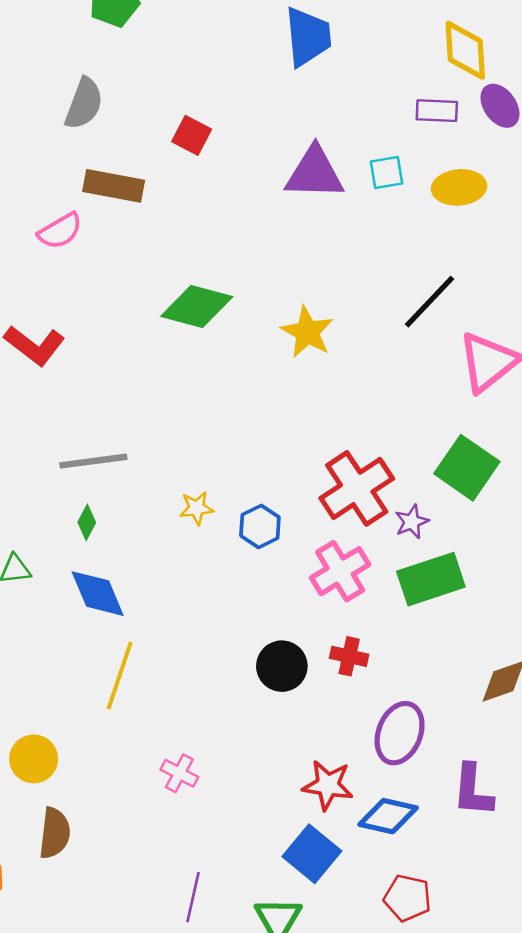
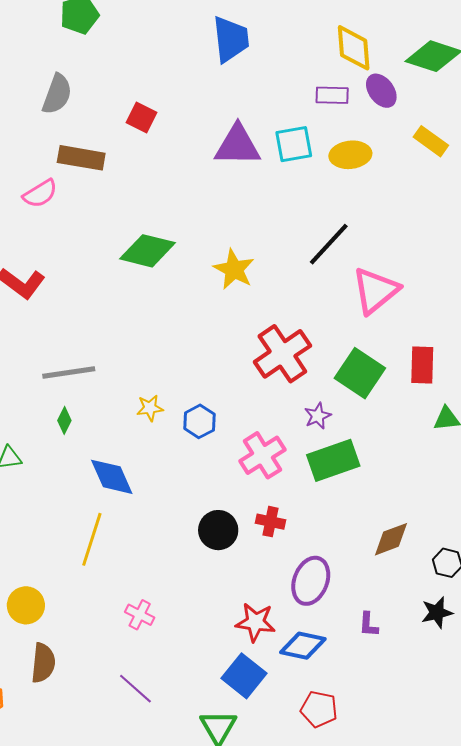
cyan square: (386, 173) -> (294, 144), size x1.4
red cross: (357, 488) -> (282, 354), moved
blue diamond: (98, 594) -> (112, 477), moved
purple L-shape: (473, 790) -> (368, 625), size x0.6
purple line: (193, 897) -> (135, 689), moved, turned -60

